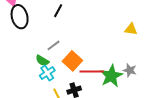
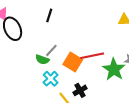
green semicircle: (42, 61) -> (42, 60), moved
red line: (92, 71) -> (92, 56), moved

